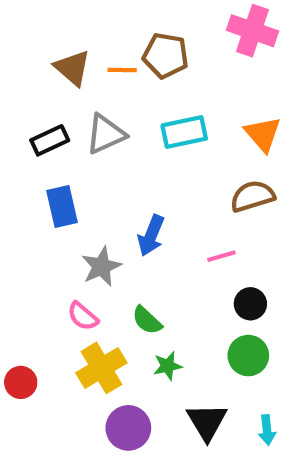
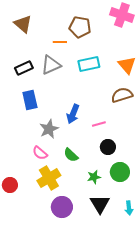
brown triangle: (72, 68) -> (23, 24), moved
orange line: (122, 70) -> (60, 42), moved
pink line: (221, 256) -> (99, 124), moved
black circle: (250, 304) -> (108, 147), moved
green star: (168, 366) -> (94, 177), moved

